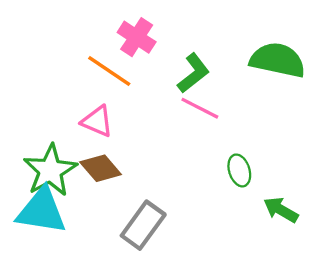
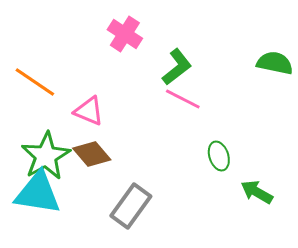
green semicircle: (278, 60) -> (275, 63), moved, size x0.7
orange line: (109, 71) -> (35, 82), moved

